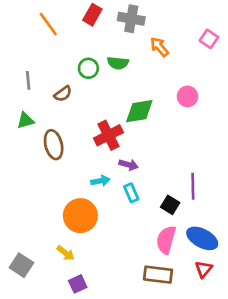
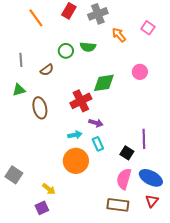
gray cross: (131, 19) -> (98, 14), turned -30
pink square: (209, 39) -> (148, 28), moved
orange circle: (80, 216) -> (76, 161), moved
gray square: (21, 265) -> (14, 175), moved
purple square: (78, 284) -> (42, 208), moved

